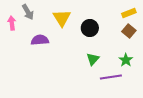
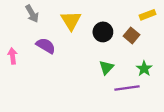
pink arrow: (12, 23) -> (13, 56), moved
brown square: (129, 31) -> (132, 35), moved
purple semicircle: (40, 40) -> (46, 46), turned 36

